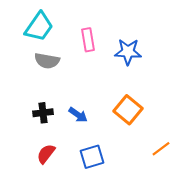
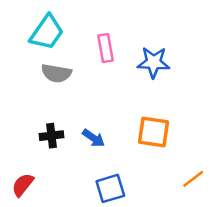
orange square: (128, 110) -> (154, 132), turned -32
red semicircle: (46, 154) -> (23, 185), moved

